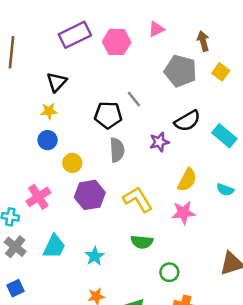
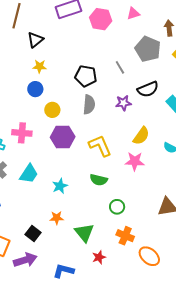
black triangle: (57, 82) -> (35, 40), moved
gray line: (134, 99) -> (120, 67), moved
pink cross: (38, 197) -> (22, 133), turned 30

